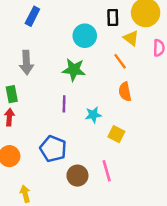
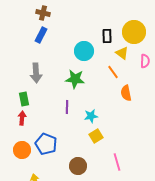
orange semicircle: (125, 92) -> (126, 93), moved
yellow square: (116, 134) -> (96, 136), moved, turned 32
blue pentagon: (53, 149) -> (46, 144), moved
pink line: (107, 171) -> (117, 162), moved

